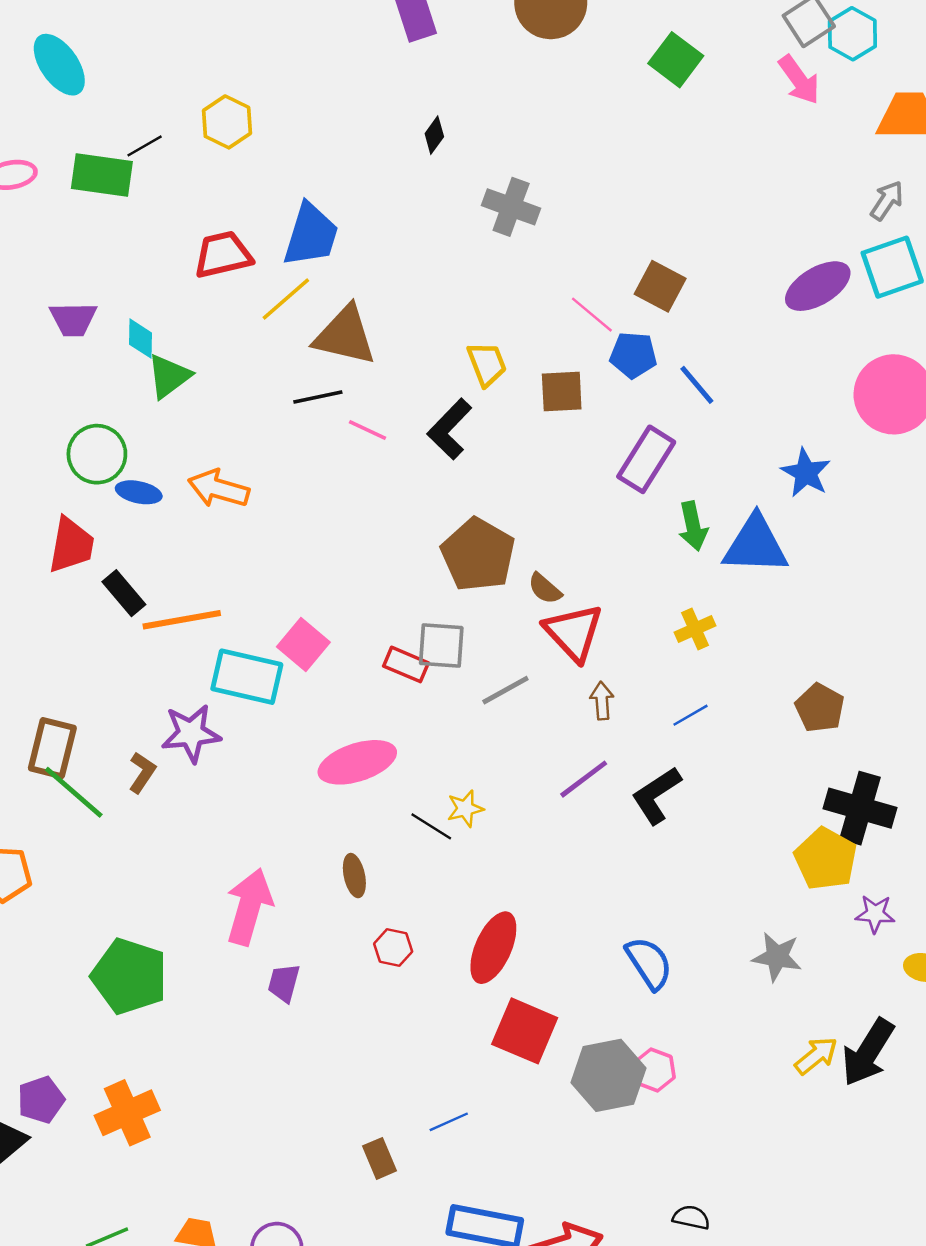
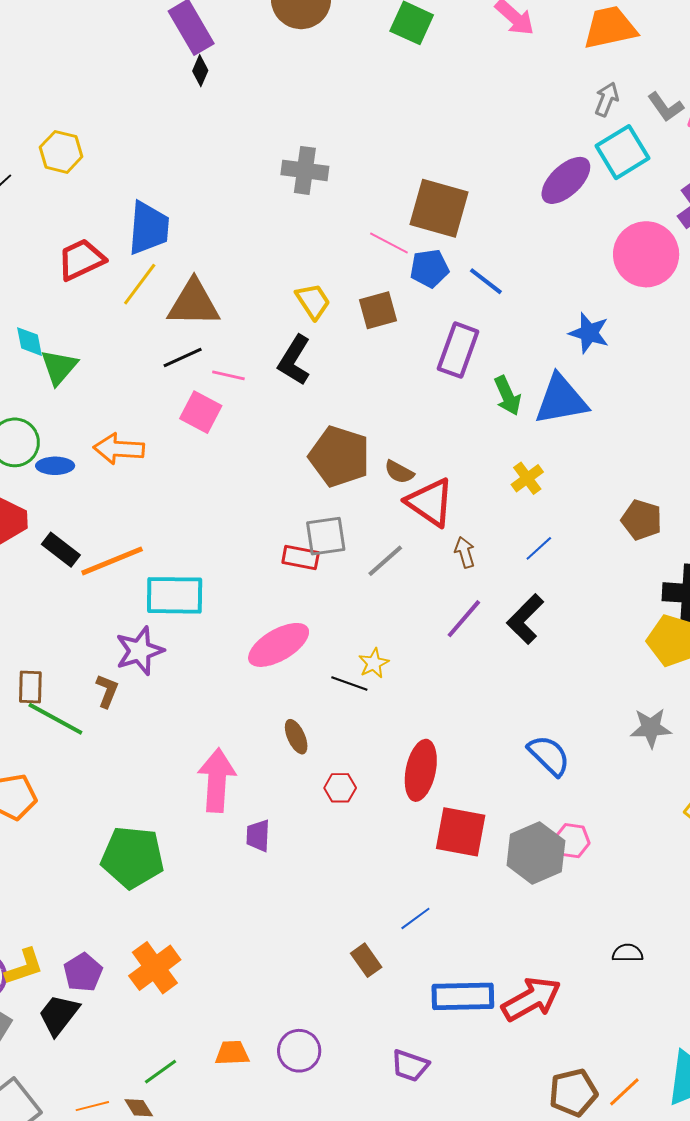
black diamond: (434, 135) -> (200, 71), moved
brown square: (660, 286) -> (439, 208), size x1.5
pink square: (303, 644) -> (201, 412), moved
brown rectangle: (52, 748) -> (30, 687), size x0.7

